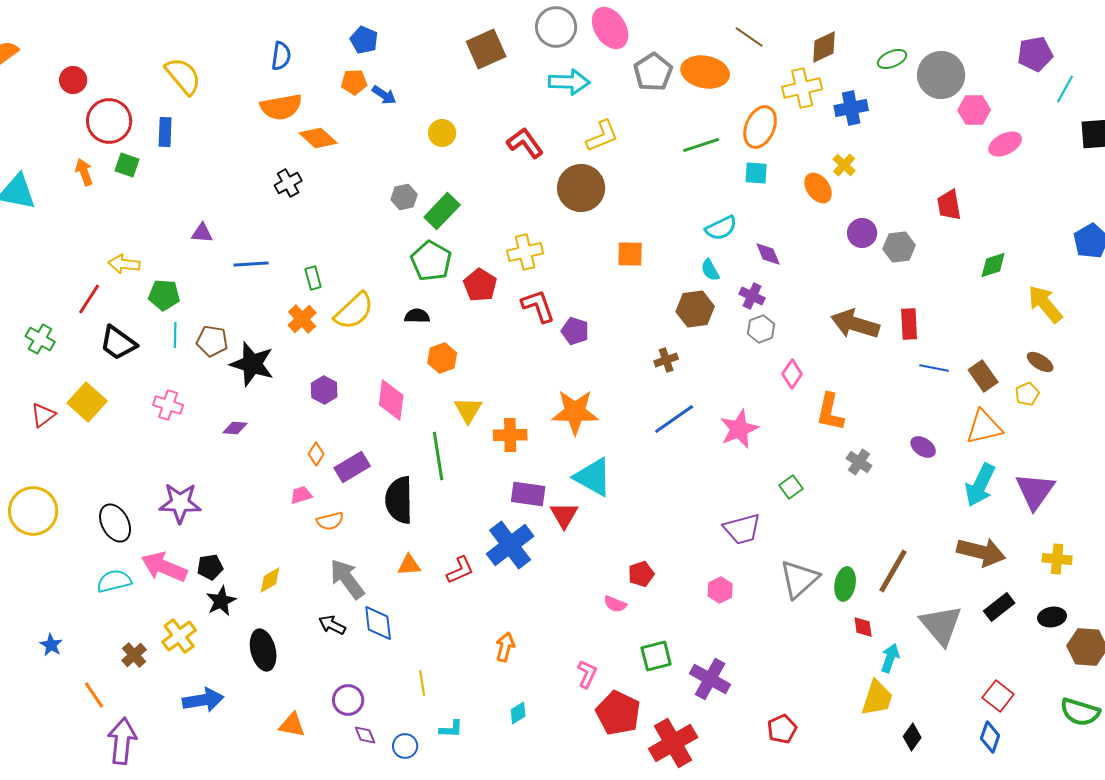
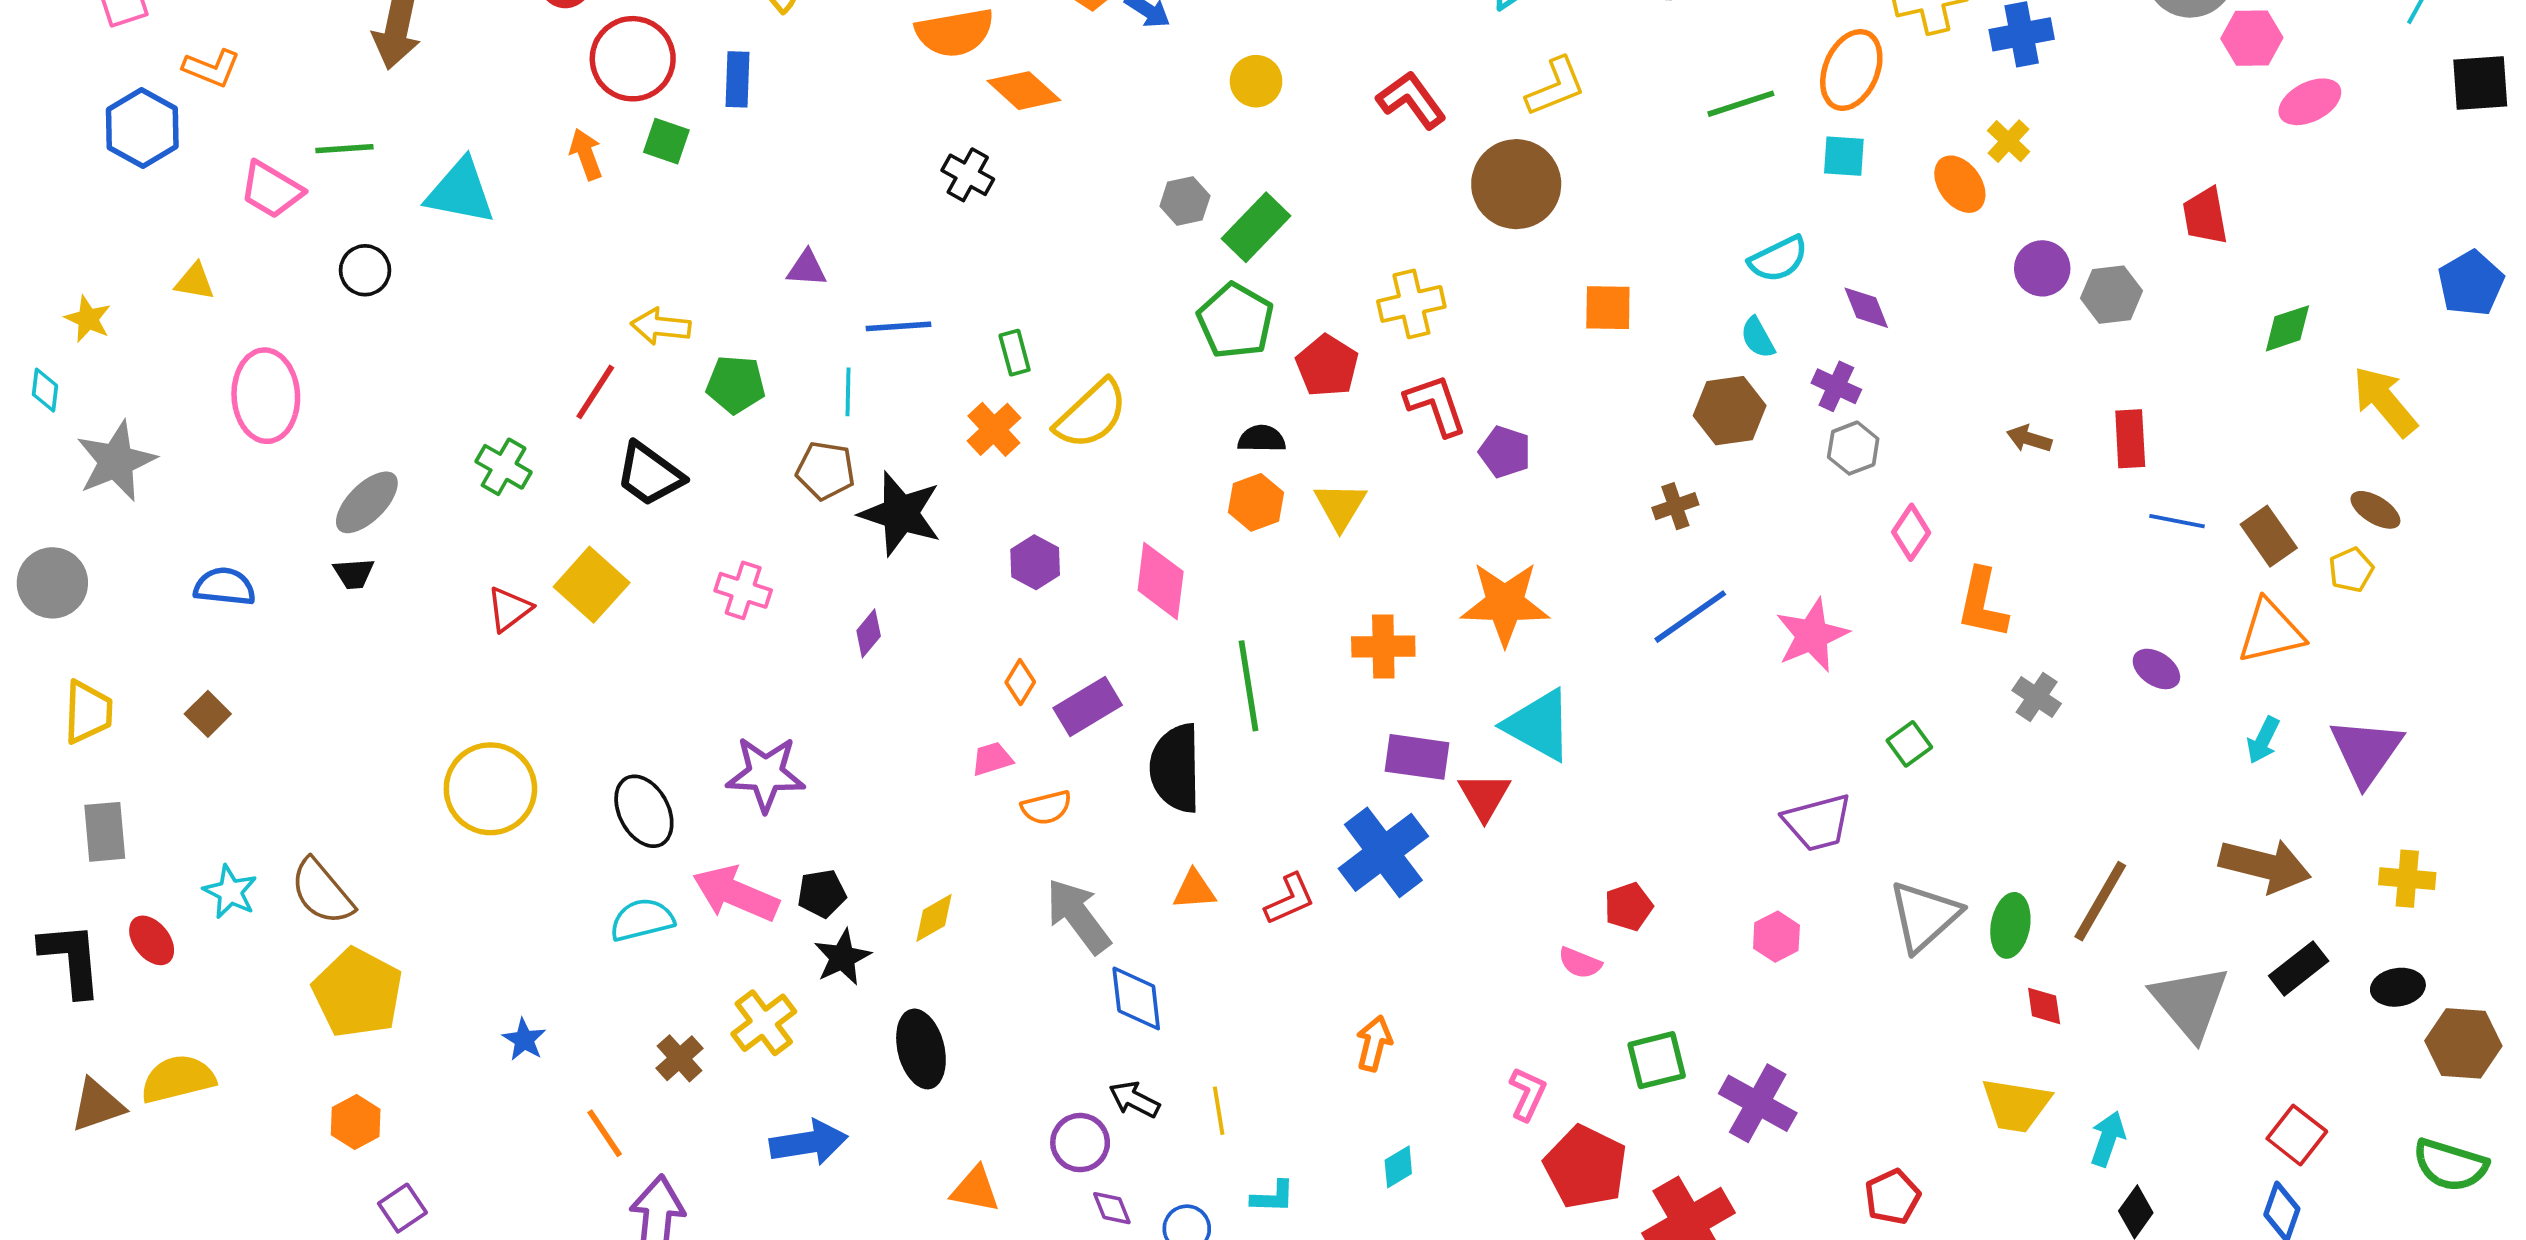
black cross: (288, 183) -> (968, 175), turned -32
black semicircle: (417, 316) -> (1262, 439), moved
brown arrow: (855, 324) -> (2029, 439), size x0.5
cyan line: (175, 335) -> (848, 392), moved
yellow triangle: (468, 410) -> (1340, 506), moved
purple diamond: (235, 428) -> (869, 633), turned -55
cyan arrow: (980, 485) -> (2263, 740), size x0.6
black arrow: (332, 625) -> (1134, 1100), moved
cyan arrow: (890, 658) -> (2108, 1139), moved
yellow trapezoid: (877, 698) -> (2016, 1105), moved, turned 81

